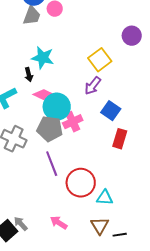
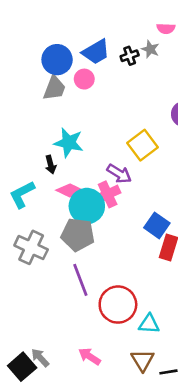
purple arrow: (93, 86) -> (119, 174), moved, turned -96
blue square: (111, 111) -> (157, 225), moved
pink cross: (73, 122) -> (108, 194), moved

